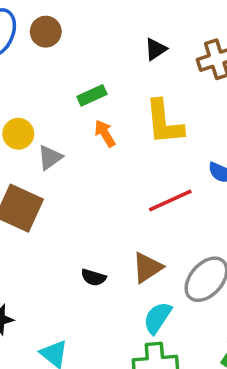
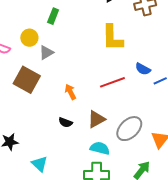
green rectangle: (92, 95) -> (53, 16), moved, turned -49
orange arrow: (105, 133) -> (70, 92), moved
cyan semicircle: (157, 318) -> (100, 148), turned 66

